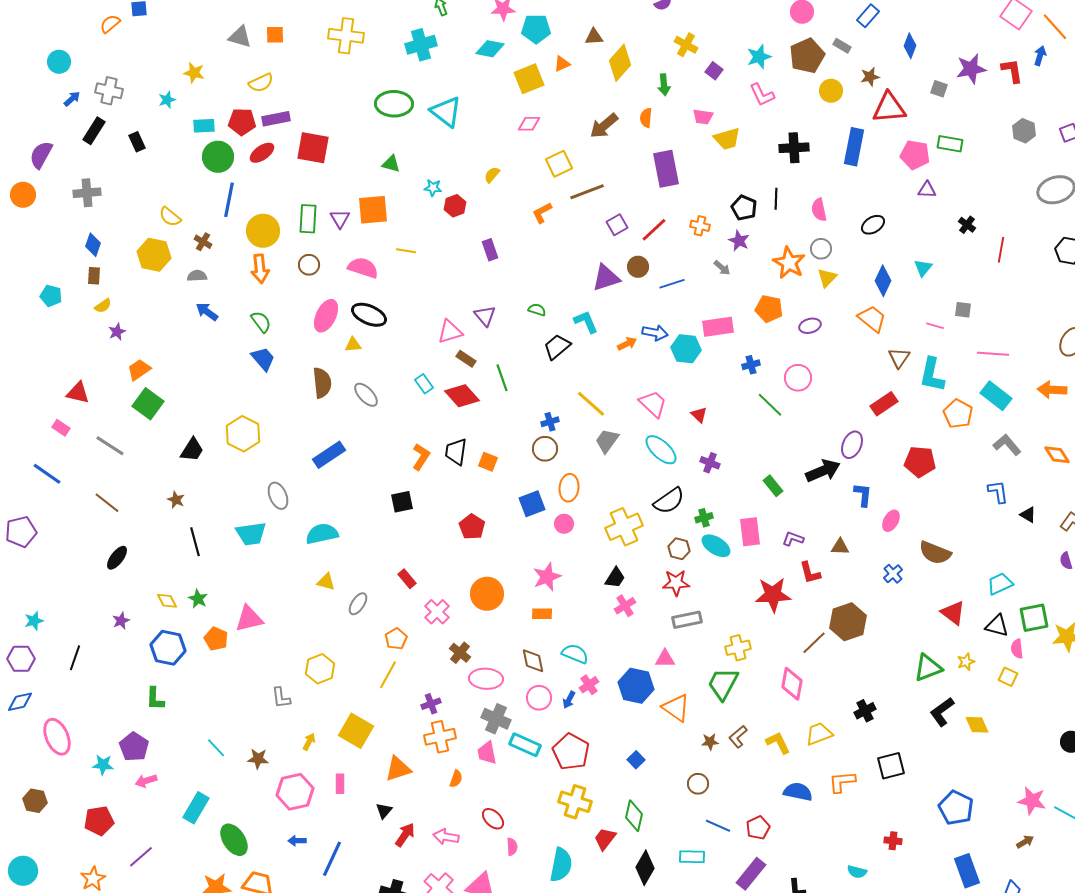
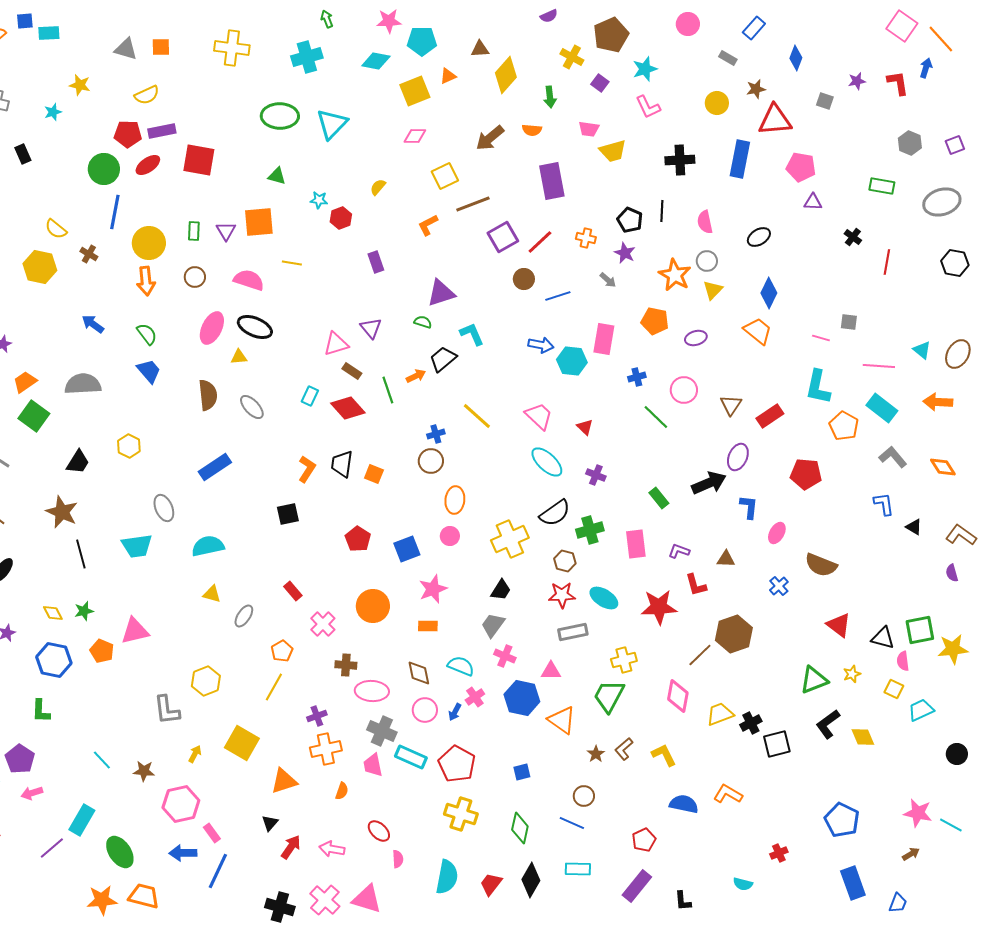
brown pentagon: (807, 56) -> (611, 35), moved
purple star: (971, 69) -> (857, 81), size x0.6
cyan triangle: (446, 112) -> (332, 124), turned 36
orange semicircle: (646, 118) -> (532, 130), turned -90
cyan rectangle: (204, 126) -> (49, 33), moved
green rectangle: (950, 144) -> (882, 186), moved
green rectangle: (308, 219) -> (194, 231), size x0.7
purple square: (617, 225) -> (503, 237), size x1.4
cyan triangle: (923, 268) -> (922, 350), moved, turned -30
gray semicircle: (197, 276) -> (83, 384), moved, size x1.8
purple triangle: (606, 278) -> (441, 293), moved
pink rectangle: (718, 327) -> (604, 339), turned -72
orange arrow: (627, 344) -> (416, 376), moved
brown triangle: (899, 358) -> (731, 405), moved
cyan rectangle: (424, 384) -> (310, 396), turned 60
yellow hexagon: (243, 434) -> (129, 446), size x0.7
gray trapezoid: (607, 441) -> (493, 625), moved
brown star: (176, 500) -> (62, 512), size x1.8
blue square: (532, 504) -> (407, 549), moved
green cross: (704, 518) -> (590, 530), size x1.5
cyan ellipse: (716, 546) -> (604, 598), moved
cyan trapezoid: (1000, 584) -> (921, 710), moved
green star: (198, 599) -> (84, 611), turned 30
pink cross: (625, 606) -> (505, 656), moved, turned -35
brown cross: (460, 653) -> (346, 665), turned -35
gray L-shape: (281, 698) -> (167, 710), size x1.4
yellow trapezoid: (819, 734) -> (720, 714), moved
brown star: (710, 742) -> (596, 754), turned -30
blue square: (636, 760) -> (522, 772), turned 30
black square: (891, 766) -> (777, 744), moved
orange L-shape: (842, 782) -> (728, 794), turned 36
pink rectangle: (340, 784) -> (212, 833), moved, turned -36
blue line: (718, 826) -> (572, 823), moved
red trapezoid: (605, 839) -> (491, 884), moved
blue arrow: (297, 841) -> (183, 853), size x1.5
red cross: (893, 841) -> (779, 853), turned -30
purple line: (141, 857) -> (52, 848), moved

